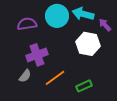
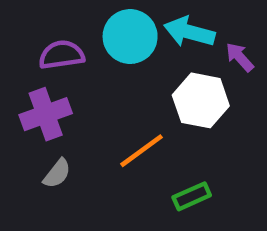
purple cross: (37, 55) -> (46, 114), moved
orange line: (55, 78) -> (141, 151), moved

